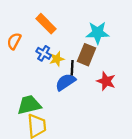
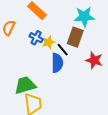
black line: (72, 68) -> (63, 50), turned -40
blue semicircle: (65, 82) -> (57, 63), turned 126

